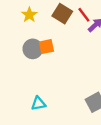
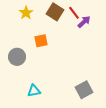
gray circle: (33, 49) -> (17, 57), moved

